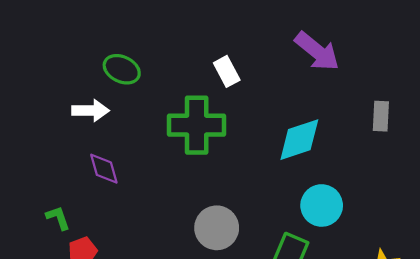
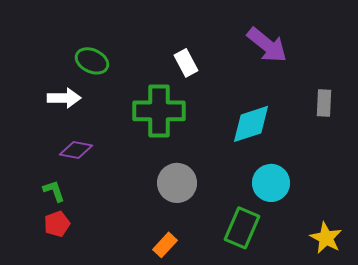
purple diamond: (104, 169) -> (76, 150), turned -64
green L-shape: (58, 218) -> (54, 191), moved
gray circle: (217, 228) -> (177, 183), moved

